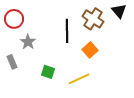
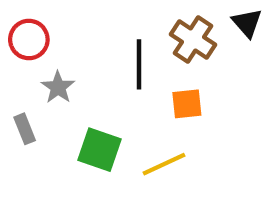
orange square: (90, 50) -> (187, 104), turned 35
green square: (48, 72) -> (100, 150), size x1.5

